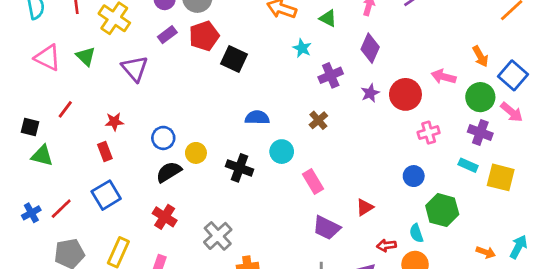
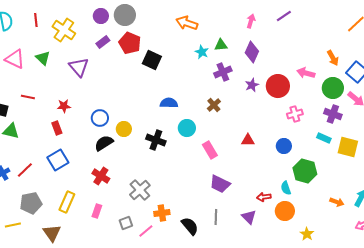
green triangle: (328, 18) -> (221, 45), moved, turned -32
red pentagon: (204, 36) -> (130, 43), turned -30
red line: (65, 109) -> (28, 97), turned 64
red triangle: (365, 207) -> (248, 140), moved, turned 32

